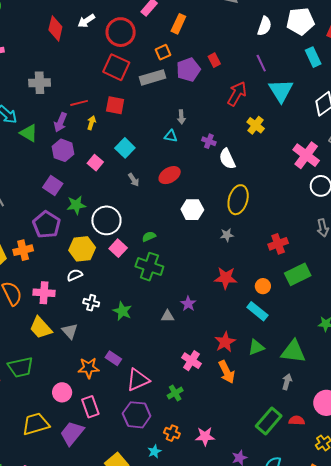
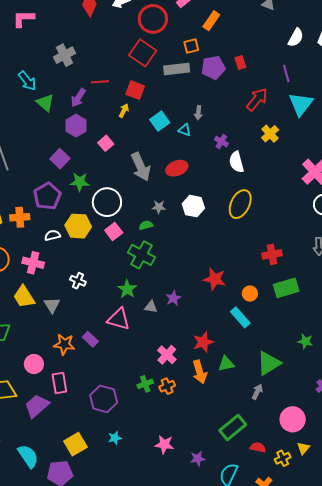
gray cross: (40, 83) -> (64, 55), turned -35
yellow arrow: (91, 123) -> (124, 111), moved
cyan square: (125, 148) -> (160, 121), moved
gray arrow: (134, 180) -> (141, 167), size x2.0
gray star: (227, 235) -> (159, 207), moved
white semicircle: (75, 275) -> (52, 235), moved
green star: (122, 311) -> (127, 289), moved
green triangle: (256, 347) -> (226, 364), moved
green triangle: (293, 352) -> (269, 363), turned -48
pink triangle: (138, 380) -> (119, 319), moved, turned 30
red semicircle: (297, 420) -> (258, 447), moved
orange cross: (172, 433) -> (167, 386), moved, turned 35
pink star: (205, 436) -> (164, 444), moved

